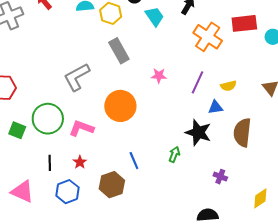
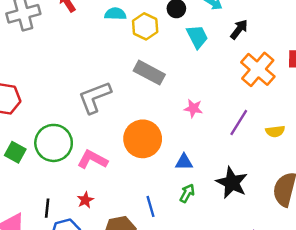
gray rectangle: (119, 51) -> (149, 73), turned -40
blue triangle: (215, 107) -> (184, 162), moved
green arrow: (174, 154) -> (187, 193), moved
black line: (50, 163) -> (47, 208), moved

